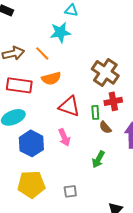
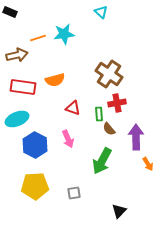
cyan triangle: (71, 10) -> (101, 12), moved, turned 32
orange line: (42, 53) -> (38, 38), moved, turned -63
red triangle: (69, 106) -> (73, 108), size x0.7
green arrow: (98, 159) -> (102, 161), size x1.5

